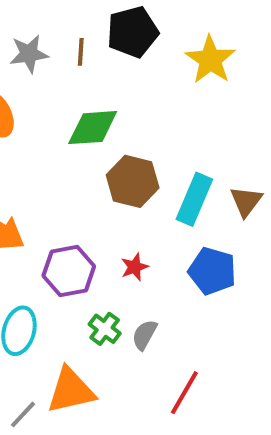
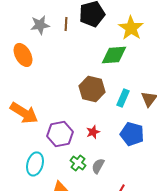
green diamond: (93, 128) -> (114, 55), moved
cyan rectangle: (194, 199) -> (123, 98), size x0.7

